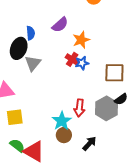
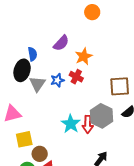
blue star: (82, 63) -> (57, 80), moved
gray hexagon: (106, 108) -> (101, 116), moved
cyan star: (62, 121) -> (71, 124), moved
brown circle: (64, 135) -> (40, 154), moved

